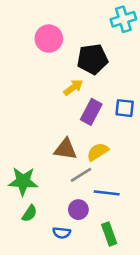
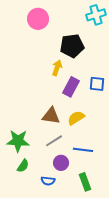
pink circle: (49, 39) -> (38, 19), moved
yellow arrow: (73, 87) -> (57, 68), turned -35
gray line: (81, 175) -> (54, 141), moved

